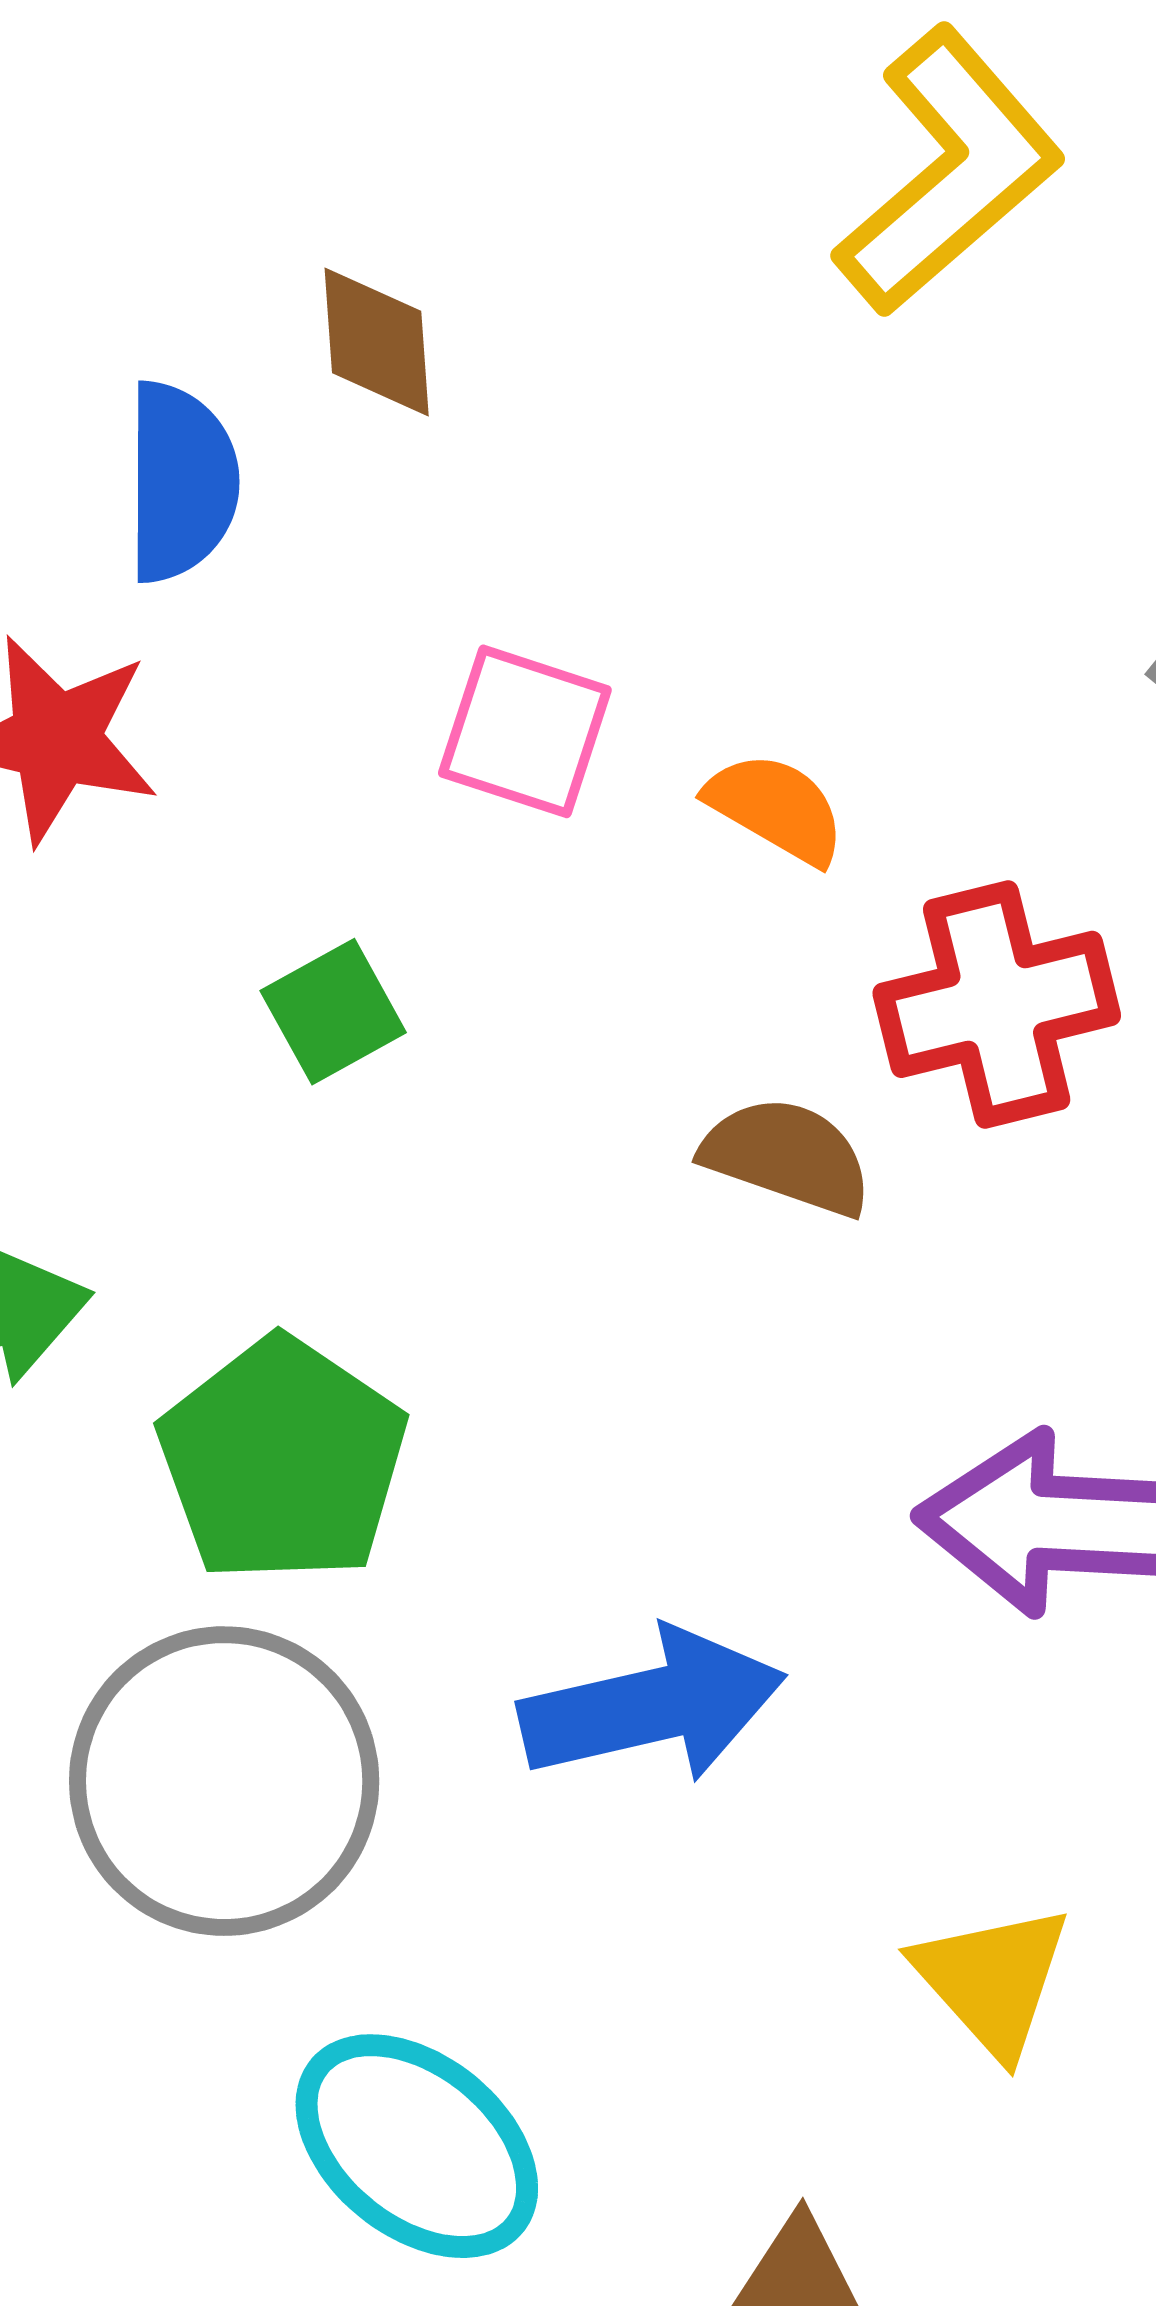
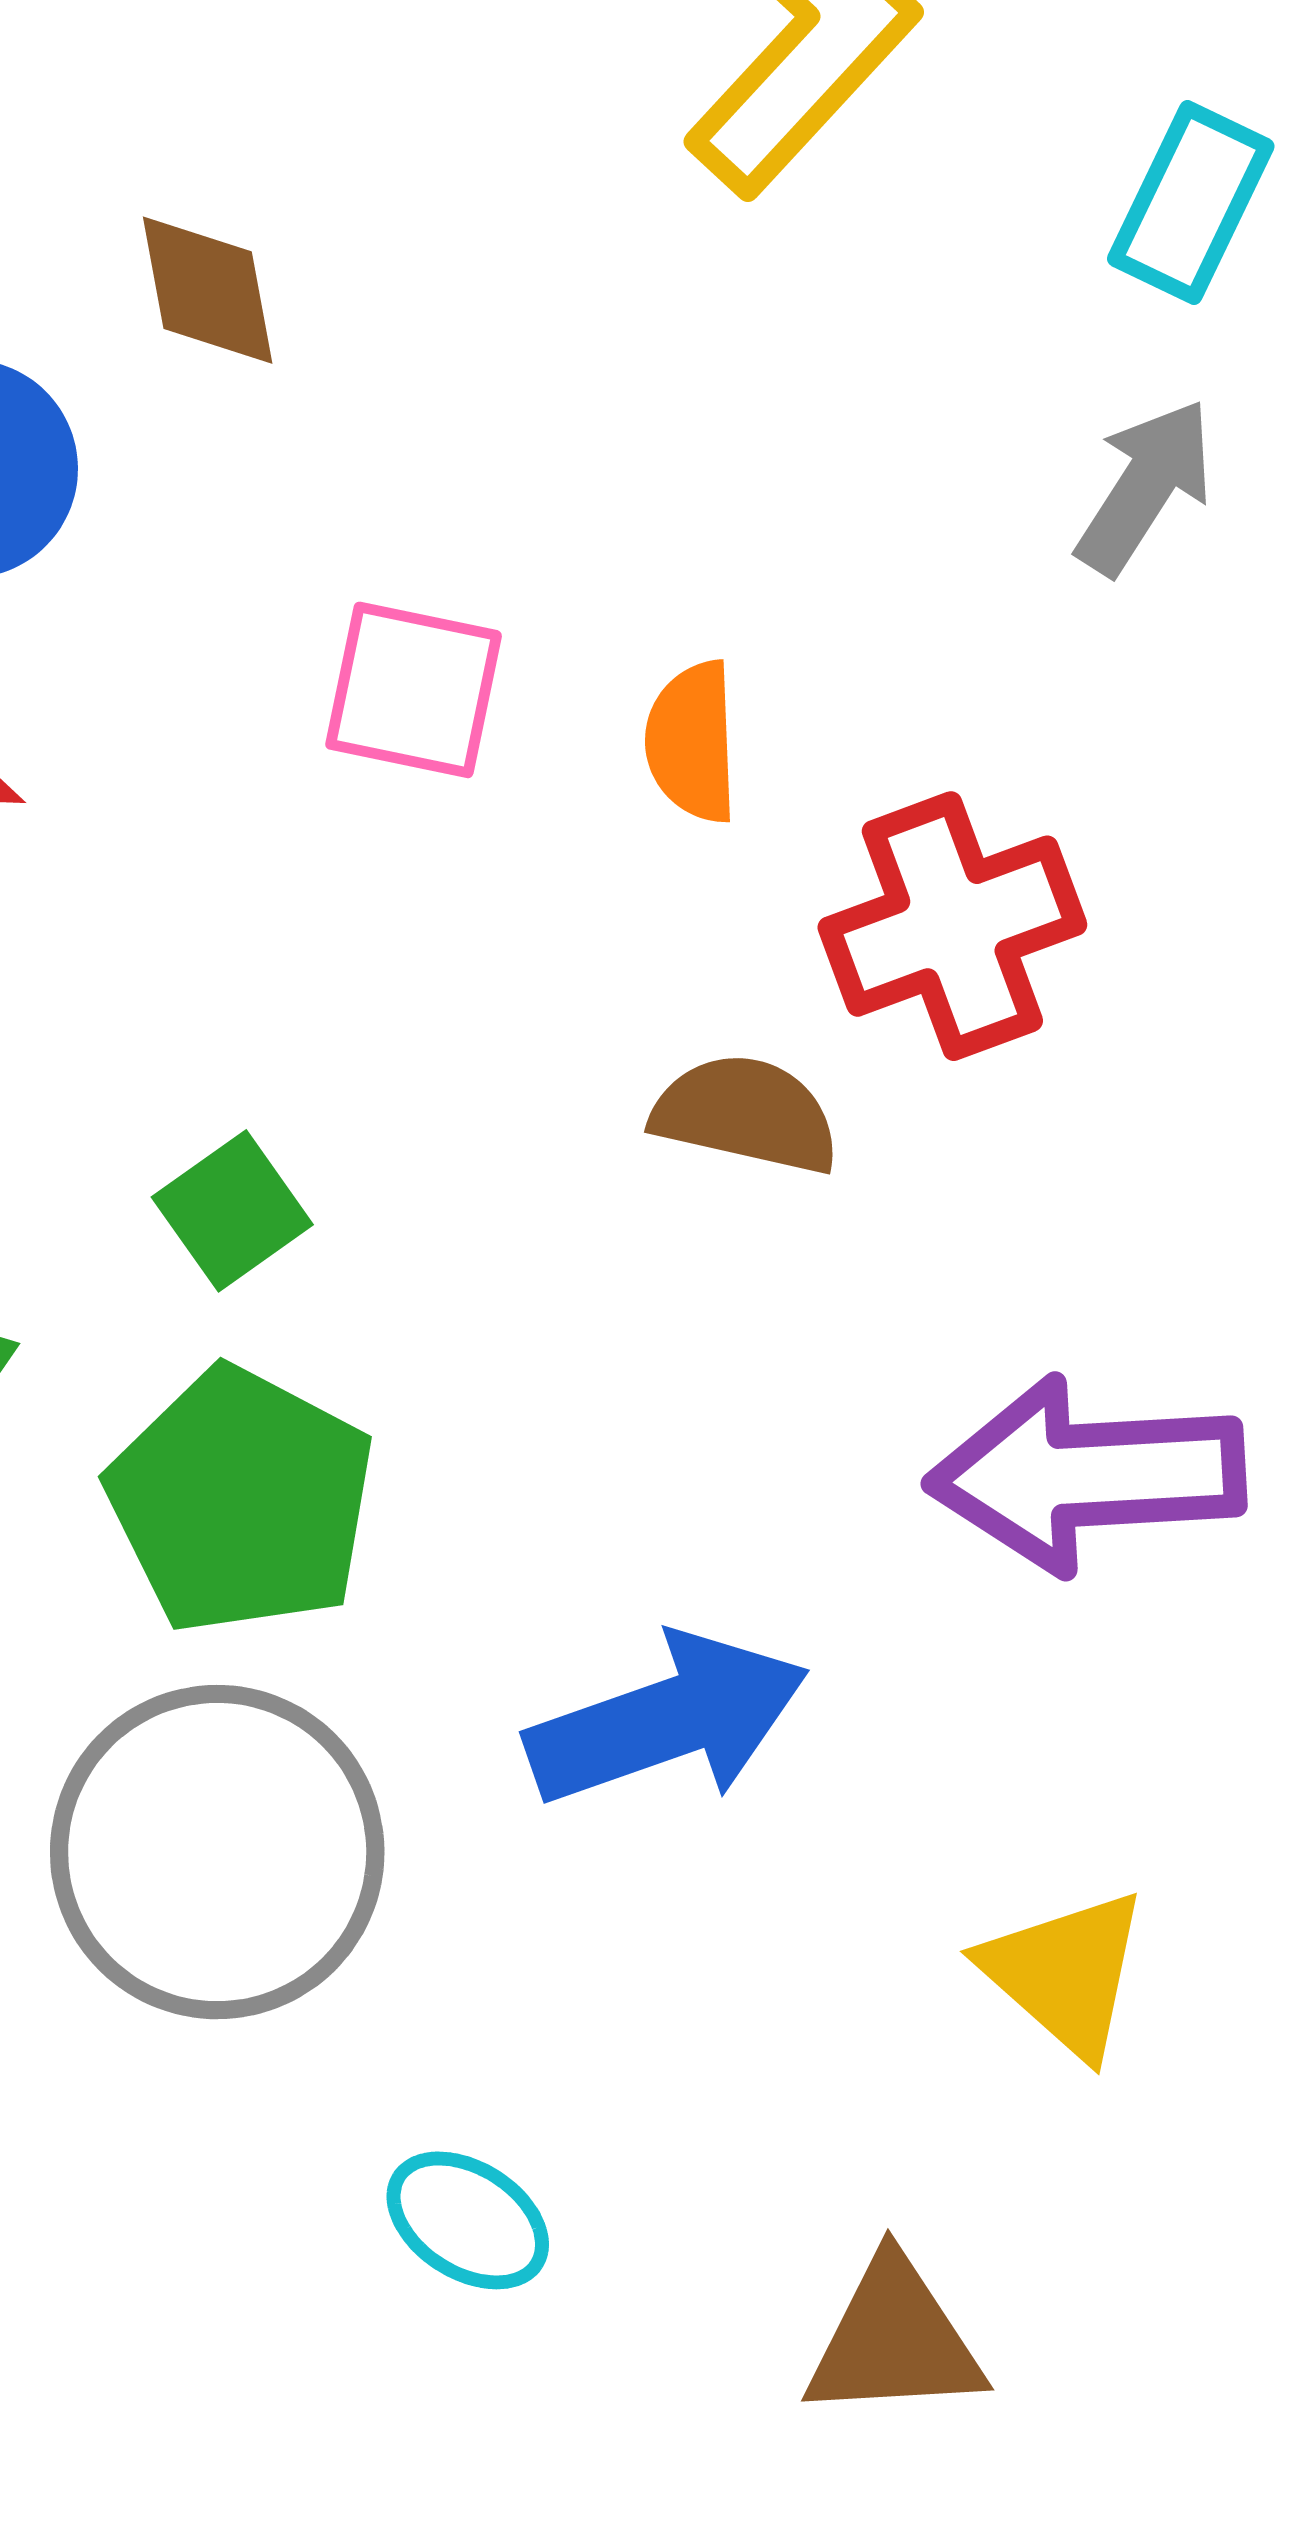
orange semicircle: (776, 808) -> (692, 742), turned -116
green square: (333, 1012) -> (232, 1211), moved
cyan ellipse: (417, 2146) -> (468, 2220), size x0.6

